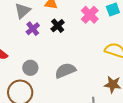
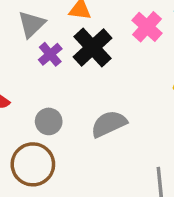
black cross: (58, 26) -> (93, 48), size x1.6

